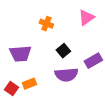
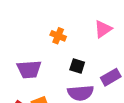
black square: (63, 51) -> (77, 66), turned -32

